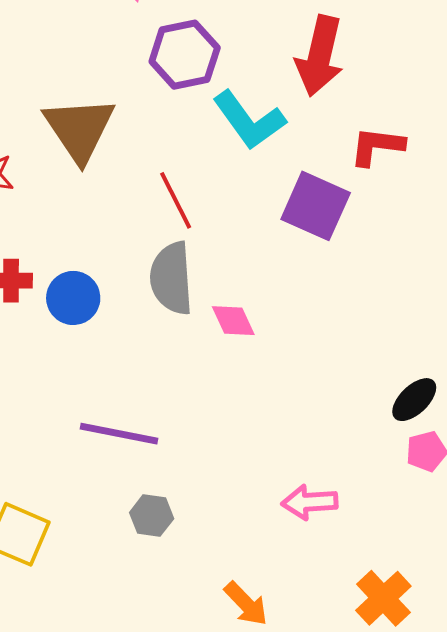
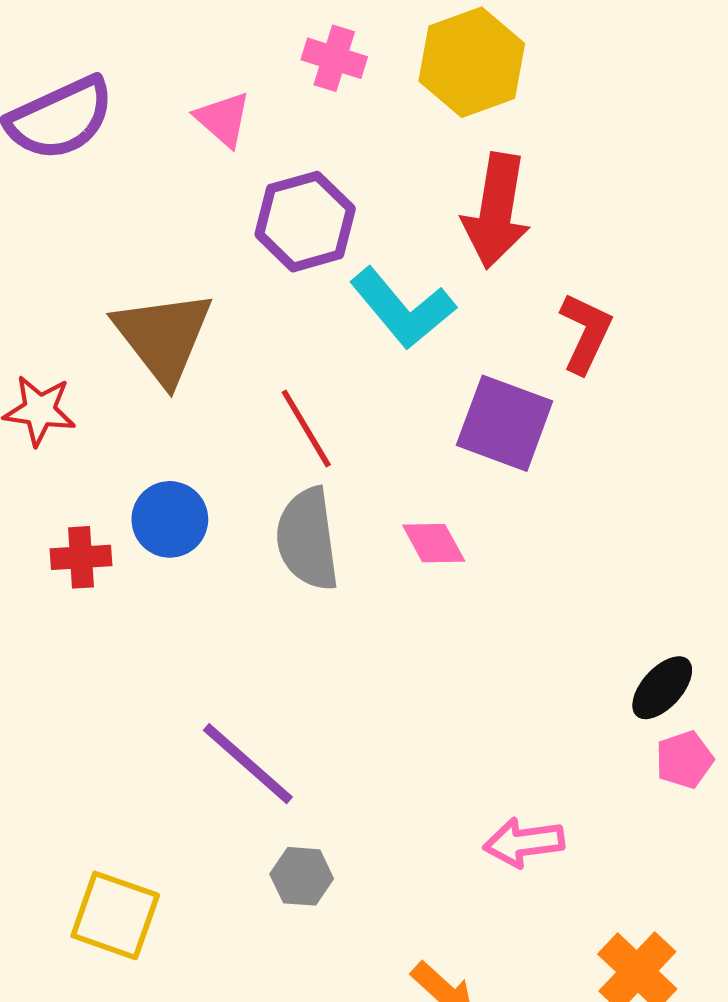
red L-shape: (377, 146) -> (586, 333), turned 112
blue circle: (73, 298) -> (170, 519), moved
pink diamond: (233, 321) -> (434, 543), moved
purple line: (119, 434) -> (248, 764), turned 34

